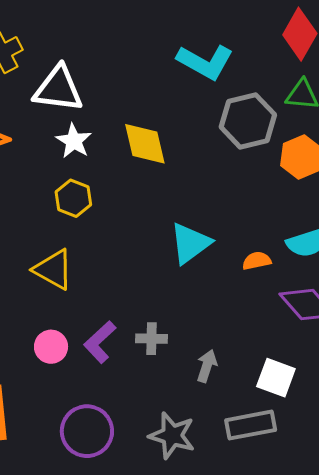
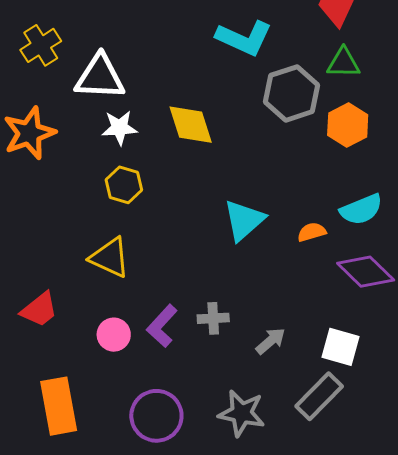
white star: (74, 141) -> (119, 128), turned -30
gray arrow: (207, 366) -> (271, 341), turned 36
gray rectangle: (251, 425) -> (319, 396), turned -30

